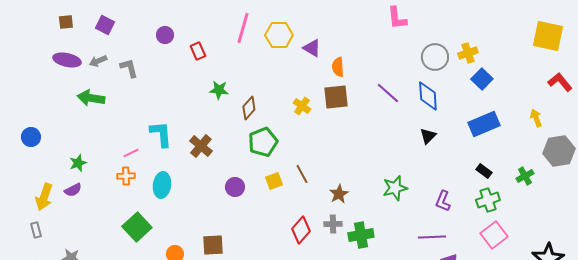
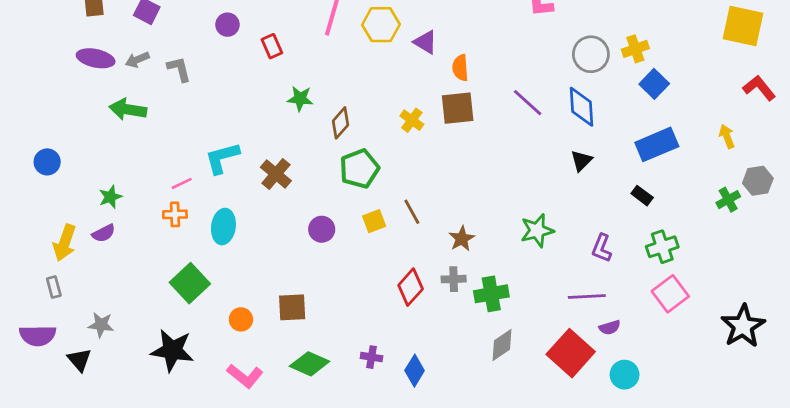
cyan L-shape: (161, 134) -> (222, 158), turned -100
gray hexagon: (559, 151) -> (758, 181), size x0.7
black rectangle: (484, 171) -> (642, 196), moved
green cross: (525, 176) -> (728, 200), moved

